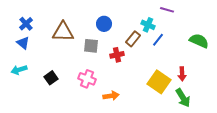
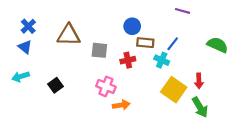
blue circle: (104, 24) -> (132, 26), moved
cyan cross: (148, 25) -> (162, 60), moved
brown rectangle: (133, 39) -> (145, 43), turned 56
pink cross: (87, 79) -> (106, 86), moved

